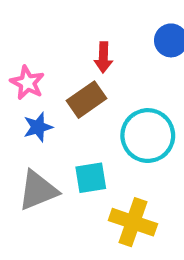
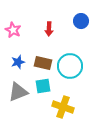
pink star: (27, 83) -> (13, 30), moved
brown rectangle: (86, 100) -> (43, 63), moved, turned 48

